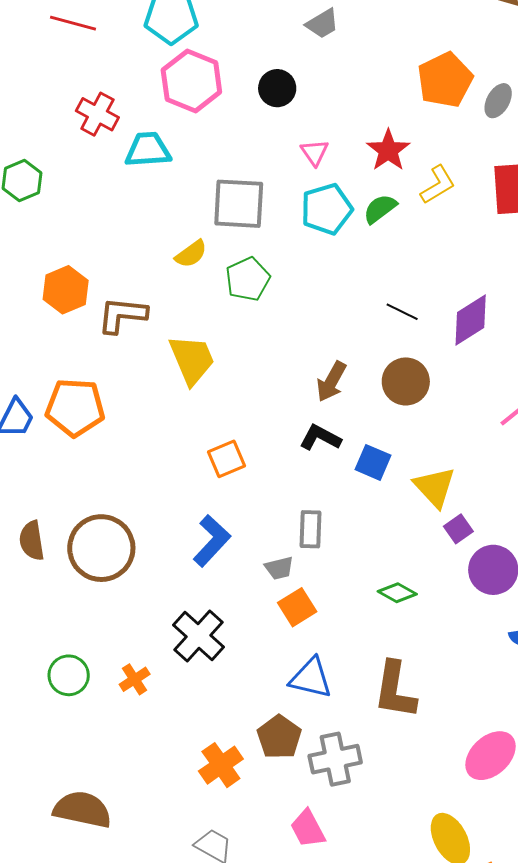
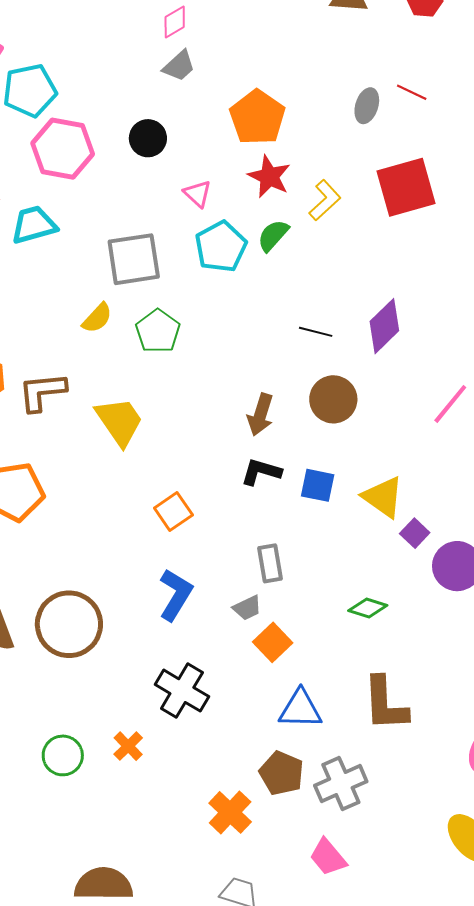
orange pentagon: (445, 80) -> (257, 117), moved

